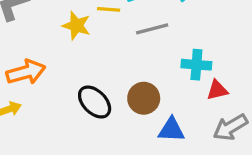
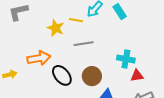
gray line: (152, 29) -> (84, 44), moved
orange arrow: (26, 72) -> (39, 58), moved

